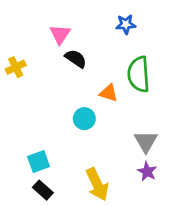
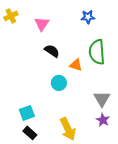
black semicircle: (76, 59) -> (52, 51), moved
yellow cross: (16, 67) -> (11, 16), moved

